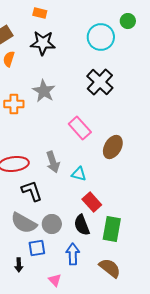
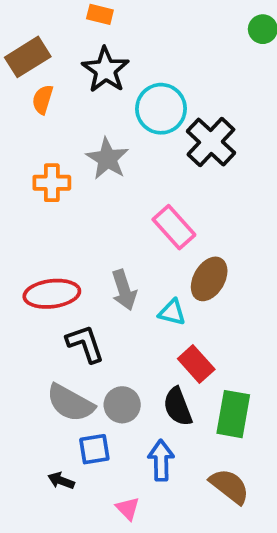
cyan circle: (101, 37) -> (161, 109), moved
black star: (43, 43) -> (105, 70), turned 30
brown ellipse: (113, 147) -> (209, 279), moved
black arrow: (19, 265) -> (61, 481), turned 112

